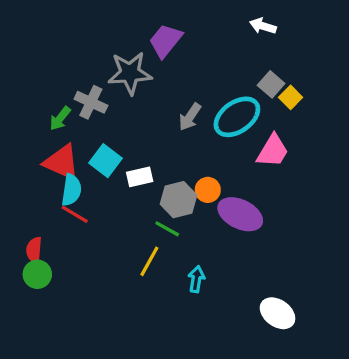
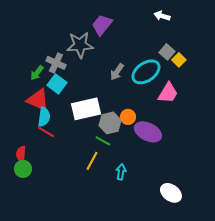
cyan square: (105, 161) -> (57, 84), moved
white rectangle: (140, 177) -> (86, 109), size x1.8

